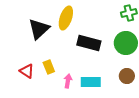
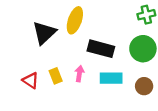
pink arrow: (68, 81) -> (79, 74), moved
cyan rectangle: (91, 82) -> (111, 78), moved

